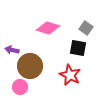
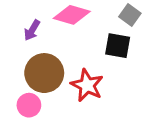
purple arrow: (12, 50) -> (32, 30), moved, turned -72
red star: (70, 75) -> (87, 85), moved

